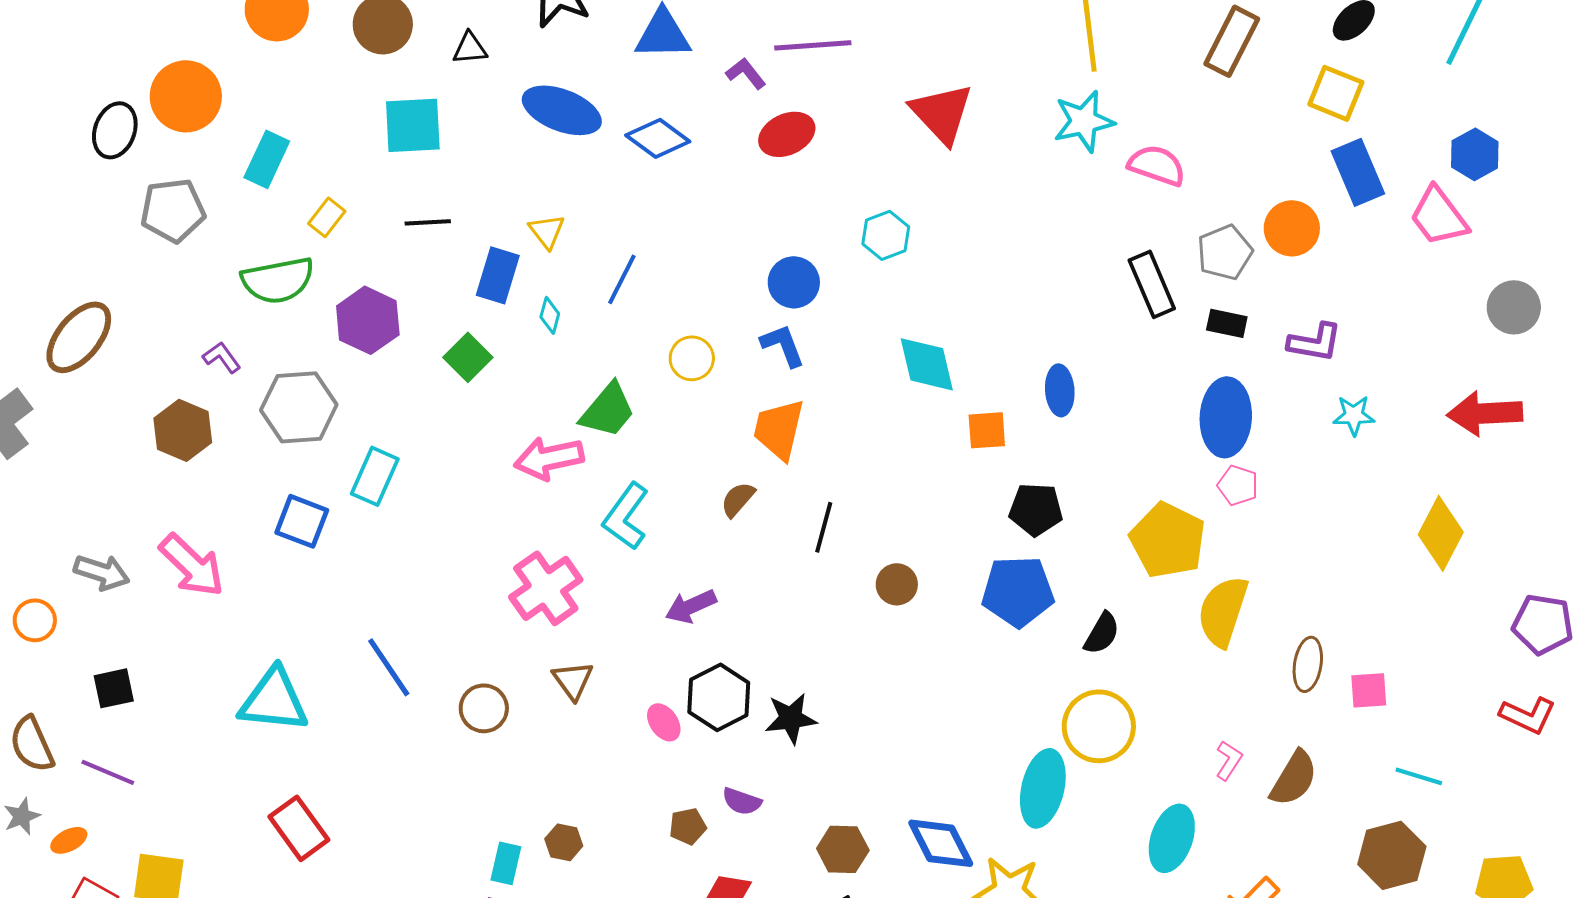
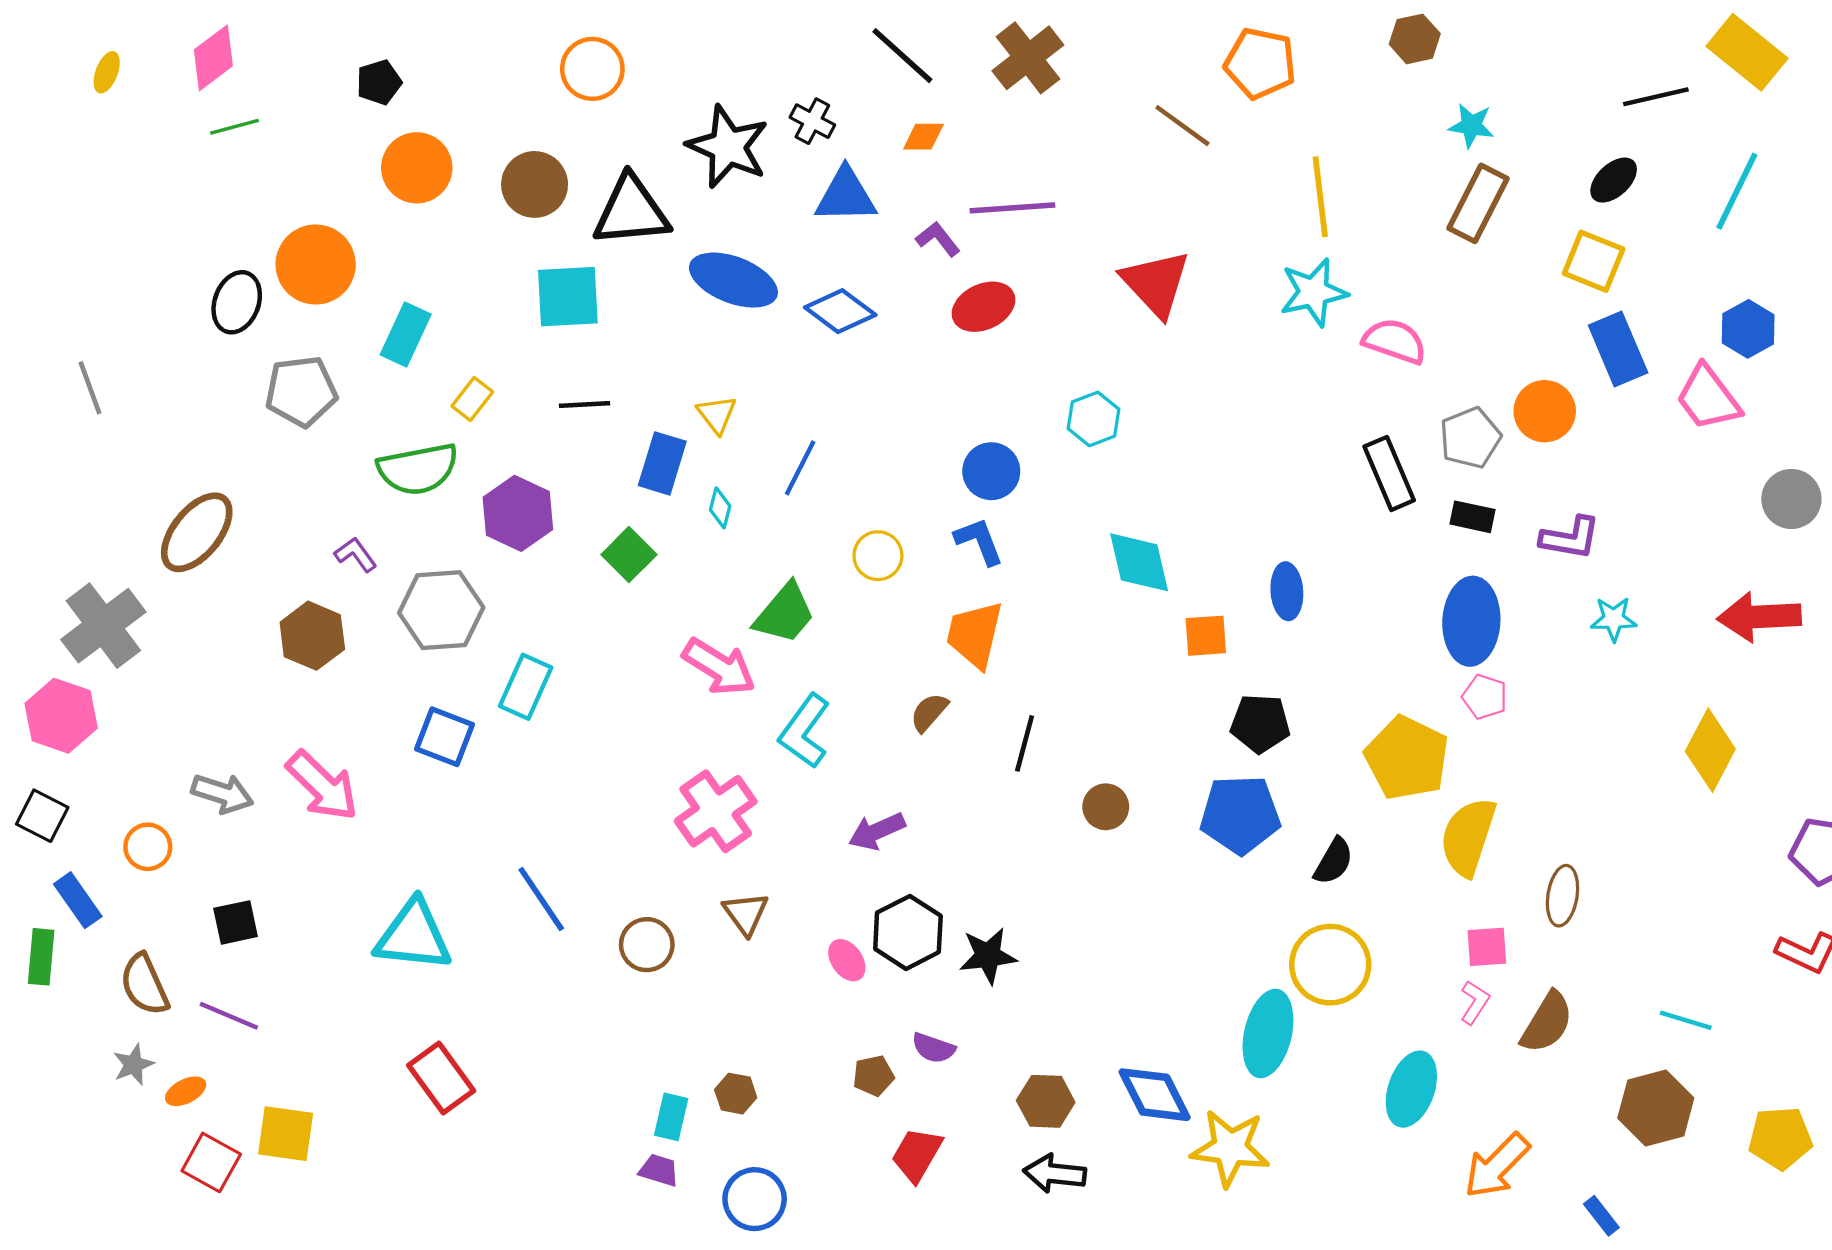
black triangle: (470, 48) -> (631, 211), size x2.0
pink arrow: (549, 458) -> (719, 667), turned -136
pink square: (1369, 690) -> (1487, 947), moved

